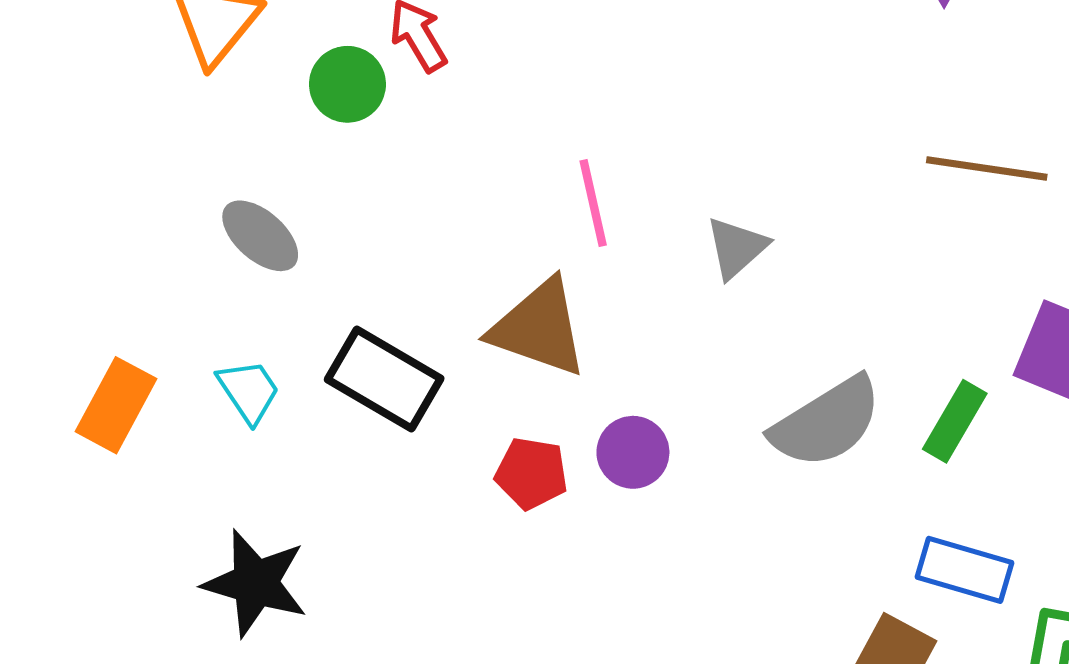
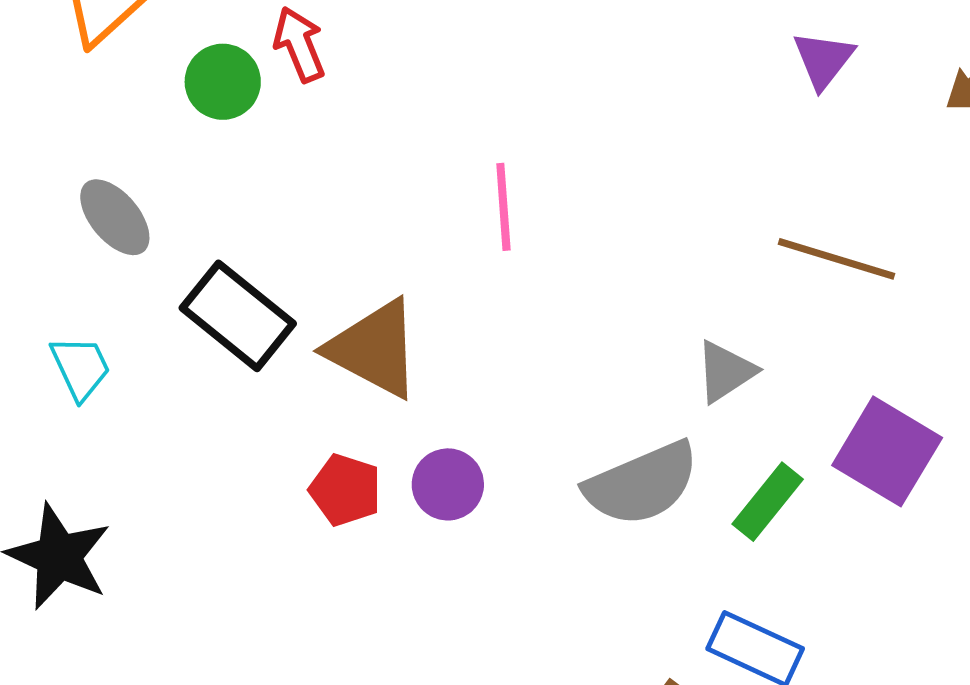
pink line: (593, 203) -> (503, 207), moved
gray triangle: (737, 248) -> (725, 371), moved
black rectangle: (384, 379) -> (238, 316), moved

